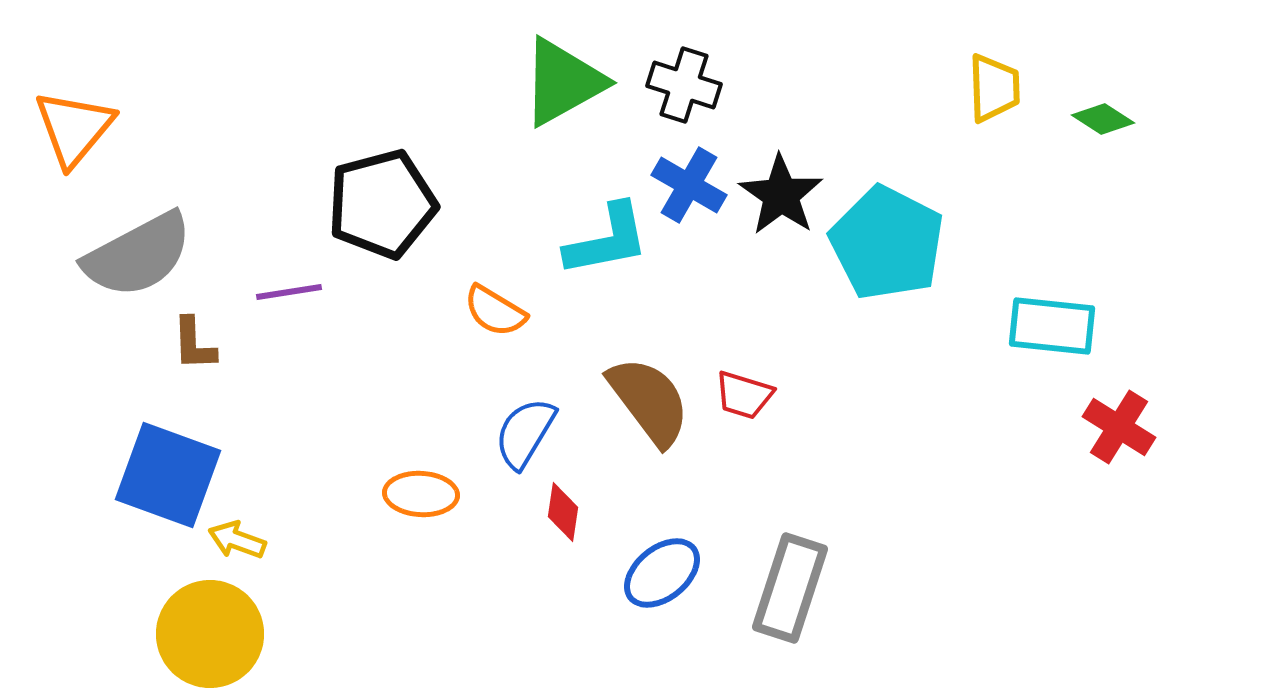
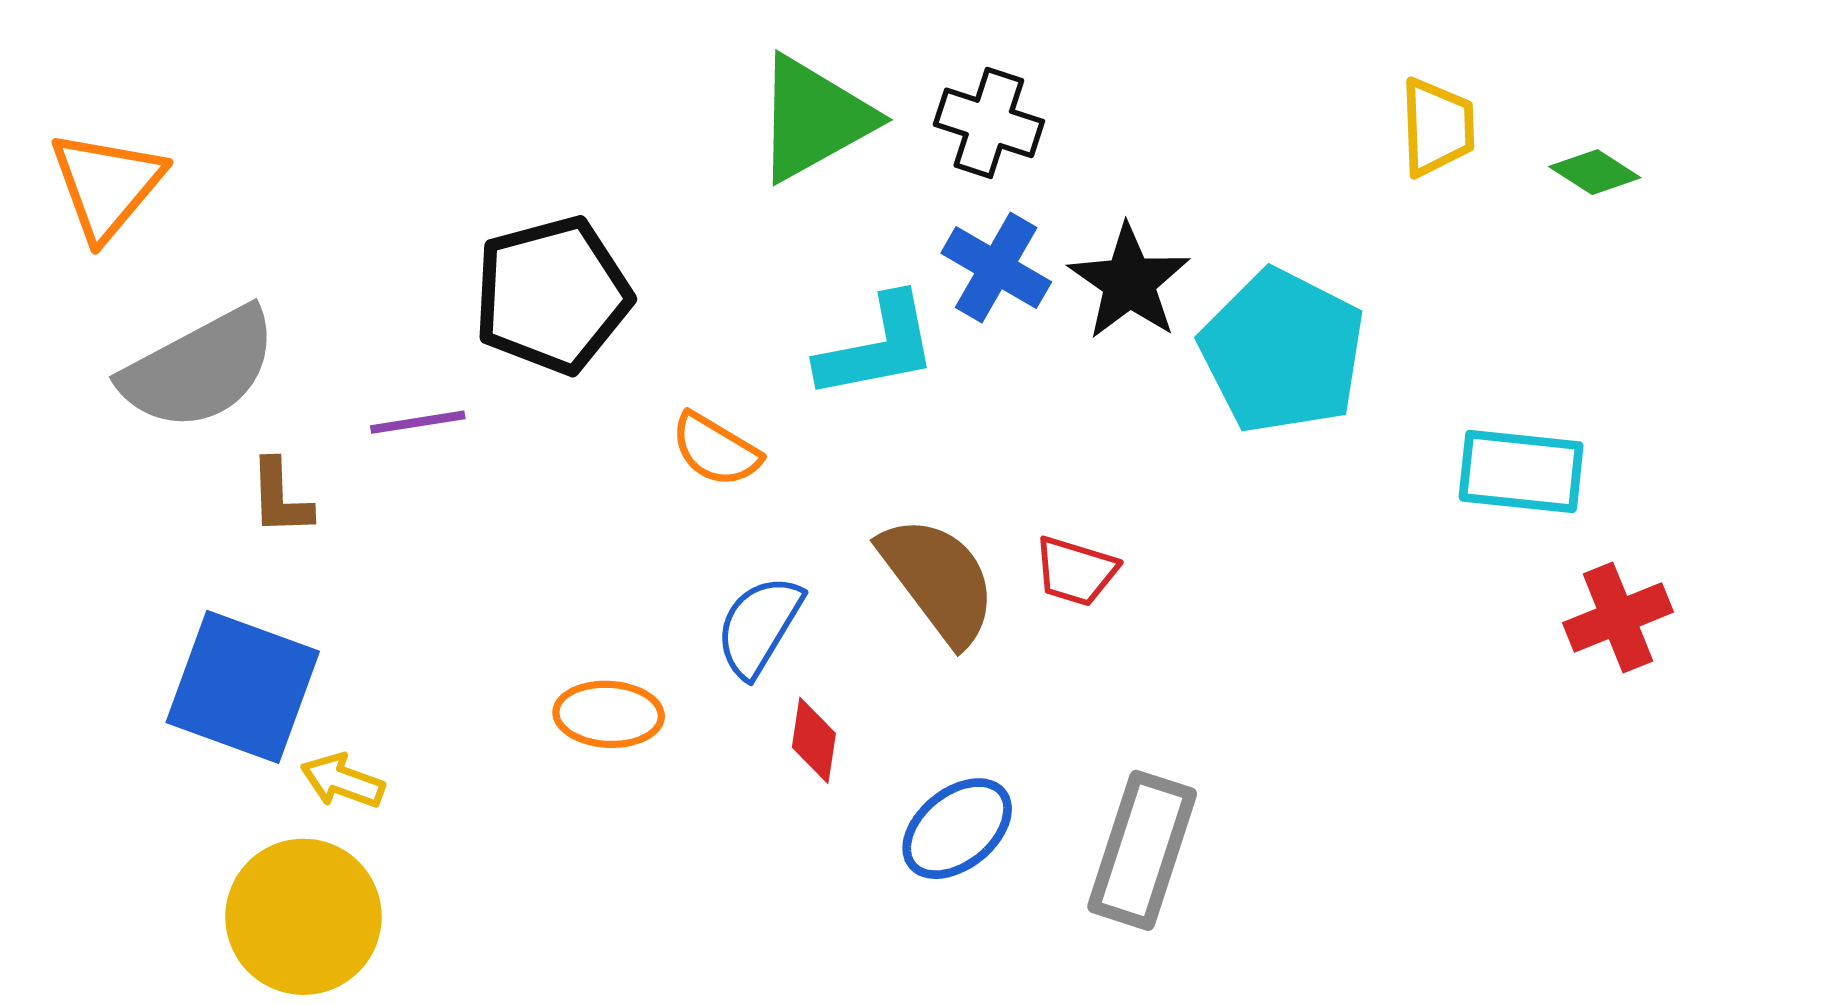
red cross: (1119, 427) -> (1618, 617), turned 36

